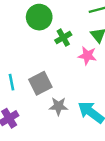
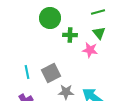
green cross: (63, 38) -> (70, 35), turned 32

